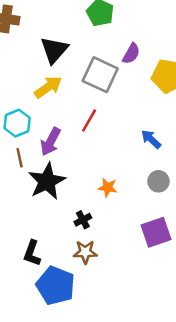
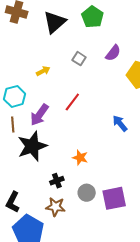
black triangle: (54, 50) -> (55, 22), moved
gray square: (100, 75) -> (79, 59), moved, size x0.5
yellow arrow: (48, 87) -> (43, 71), size x0.6
gray circle: (158, 181) -> (87, 193), moved

